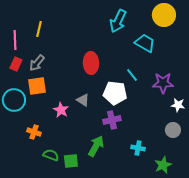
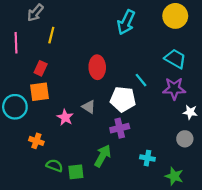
yellow line: (39, 29) -> (51, 35), moved
cyan trapezoid: (145, 43) -> (175, 59), moved
gray arrow: (37, 63) -> (35, 13), moved
red rectangle: (16, 64) -> (41, 68), moved
green star: (163, 165) -> (174, 176), turned -30

